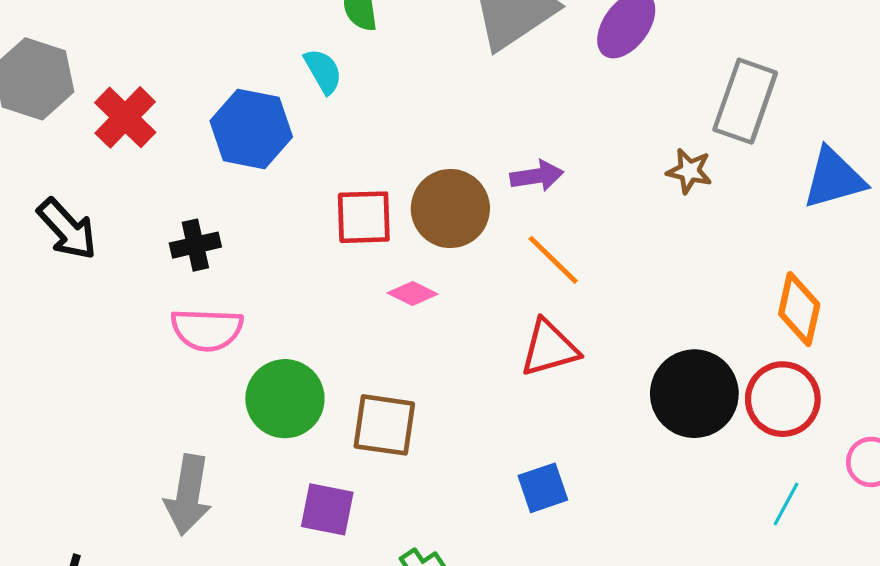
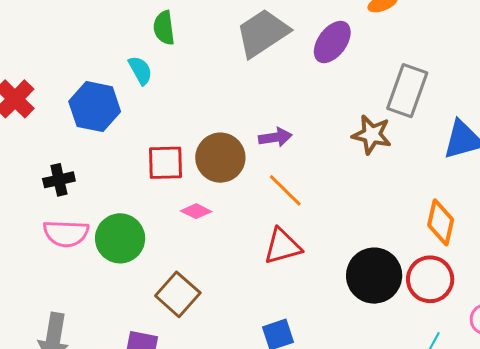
brown star: (689, 171) -> (372, 135), size x1.4
green circle: (285, 399) -> (120, 238), moved
brown square: (384, 425) -> (178, 294), turned 33

